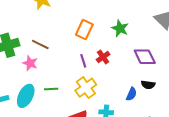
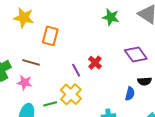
green star: (120, 28) -> (111, 17), moved
orange rectangle: (84, 30) -> (50, 36), moved
yellow cross: (86, 88) -> (71, 94), moved

